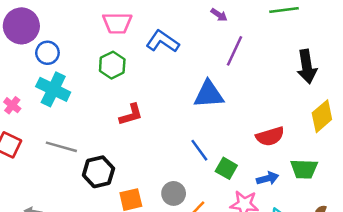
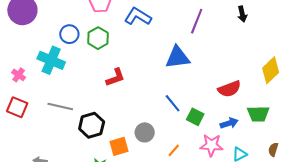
blue circle: (47, 53) -> (69, 34), moved
black arrow: (307, 67) -> (242, 14), moved, size x0.6
gray circle: (174, 193) -> (145, 132), moved

